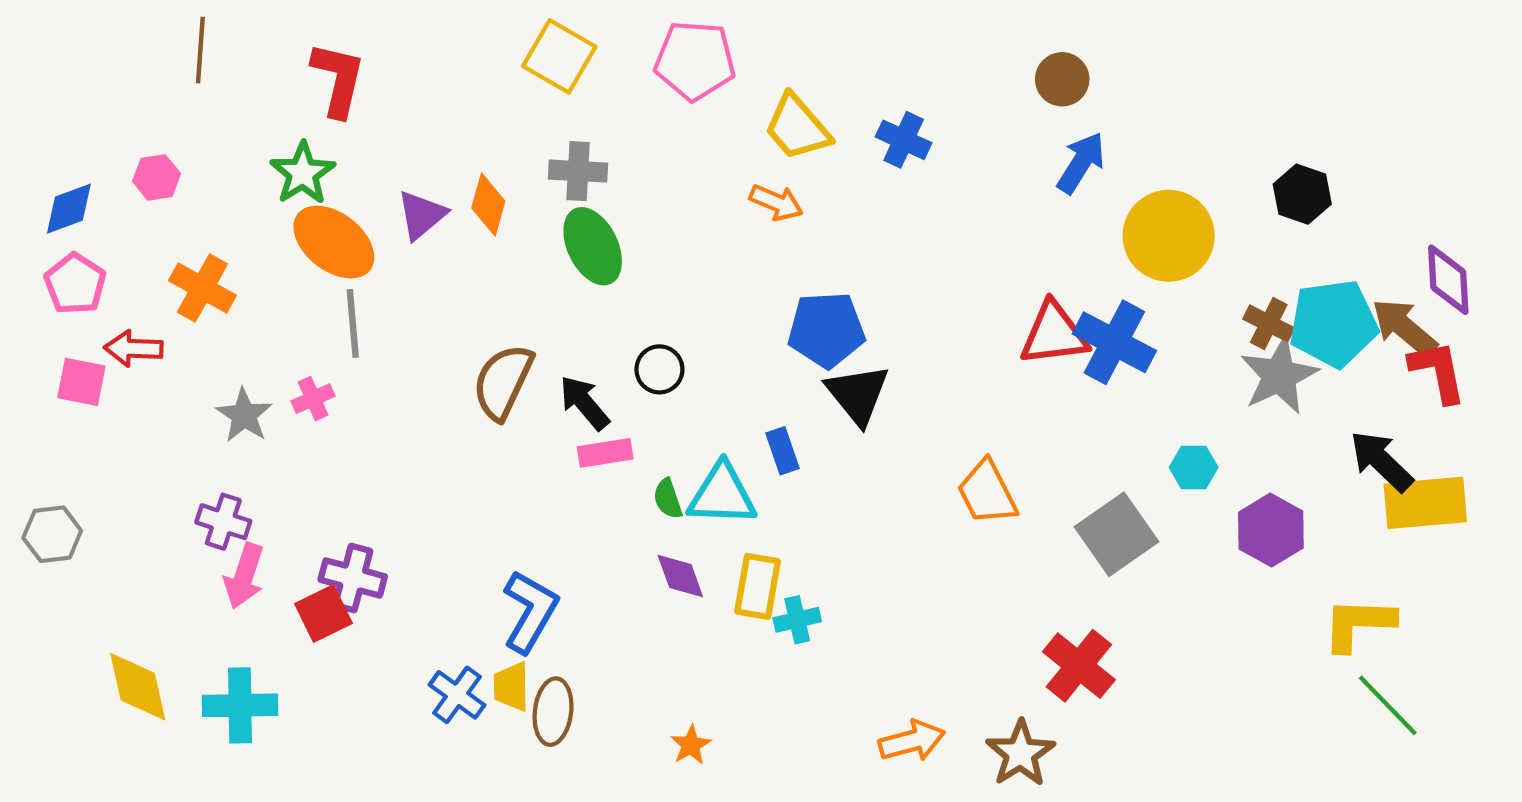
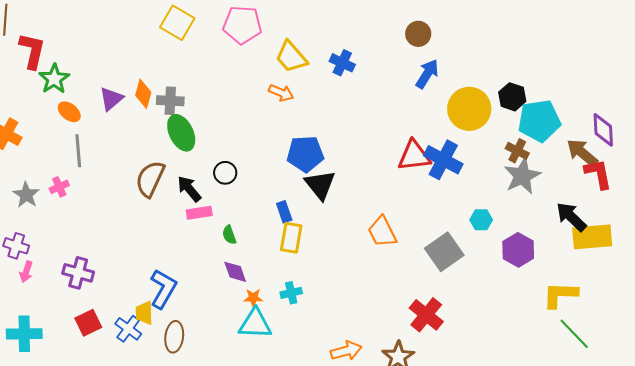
red L-shape: (338, 79) -> (32, 51), moved
gray cross: (578, 171) -> (170, 101), moved
black hexagon: (1302, 194) -> (512, 97), moved
orange ellipse: (334, 242) -> (69, 112), size x0.6
green ellipse: (593, 246) -> (181, 133), moved
cyan pentagon: (1333, 323) -> (539, 121), moved
cyan triangle: (722, 495) -> (255, 324), moved
pink arrow: (244, 576) -> (26, 272), size x0.7
yellow rectangle: (758, 586) -> (291, 238), moved
red square: (323, 614) -> (88, 323), moved
yellow trapezoid: (511, 687) -> (144, 313), moved
orange star: (691, 745) -> (253, 298), moved, turned 30

